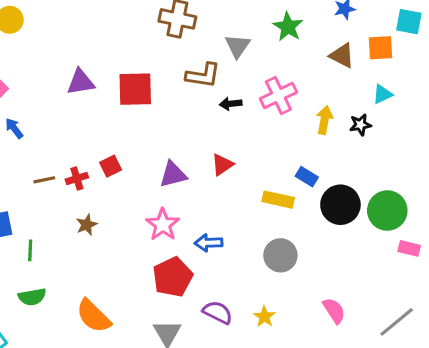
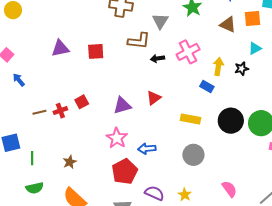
red square: (135, 89) -> (96, 51), size x0.7
blue rectangle: (307, 177) -> (207, 86), moved
brown star: (87, 225) -> (70, 162), moved

